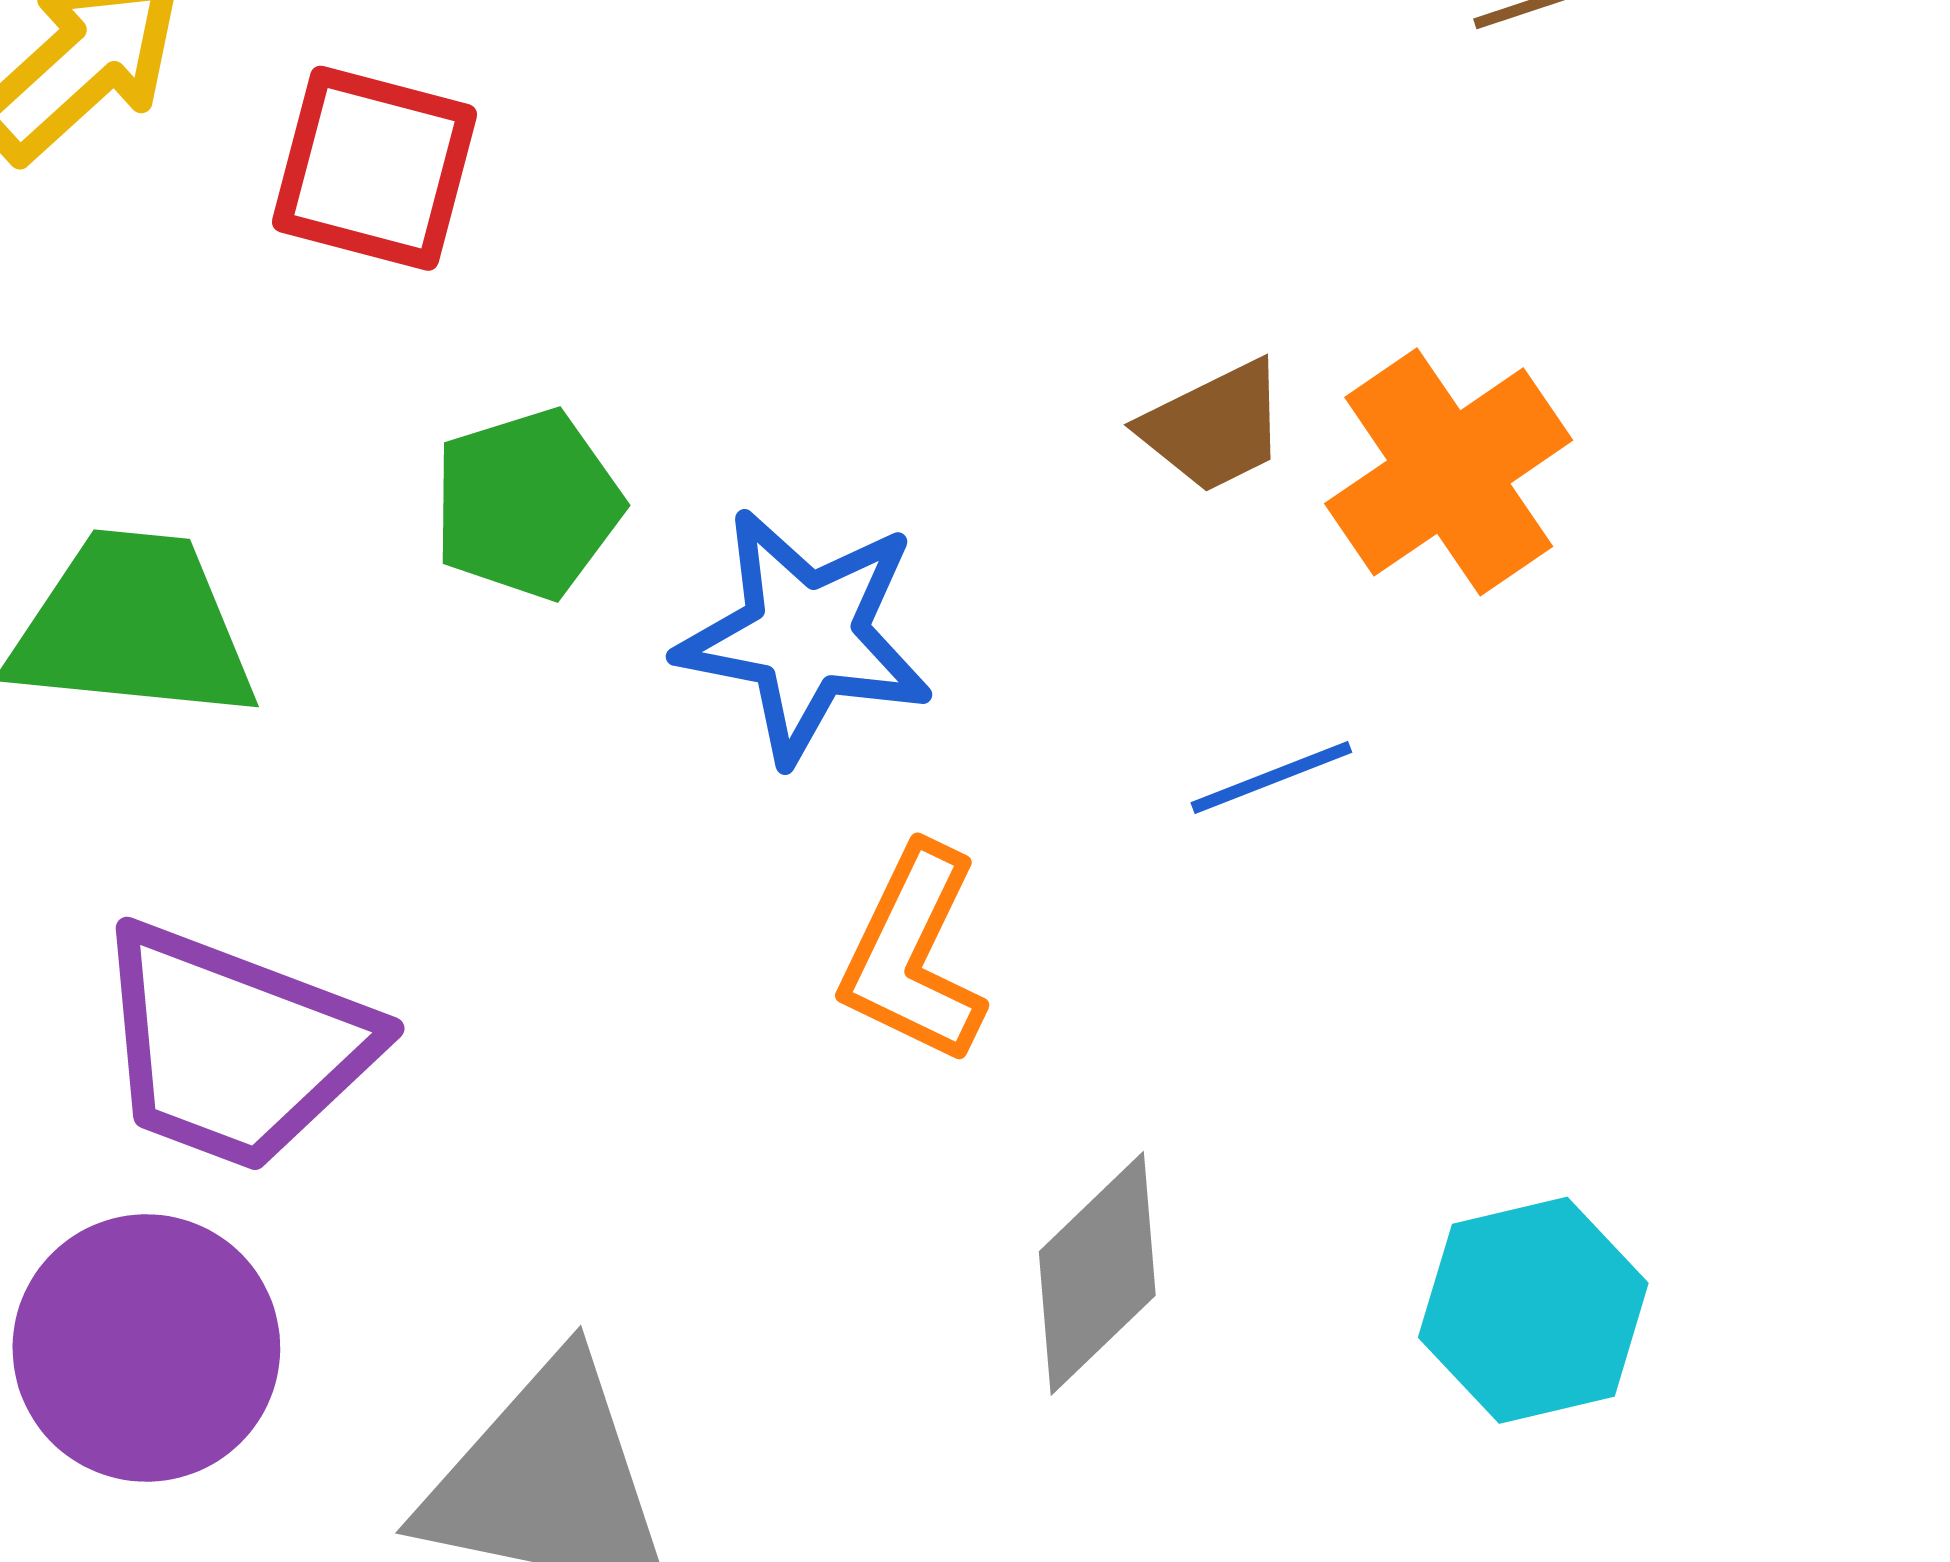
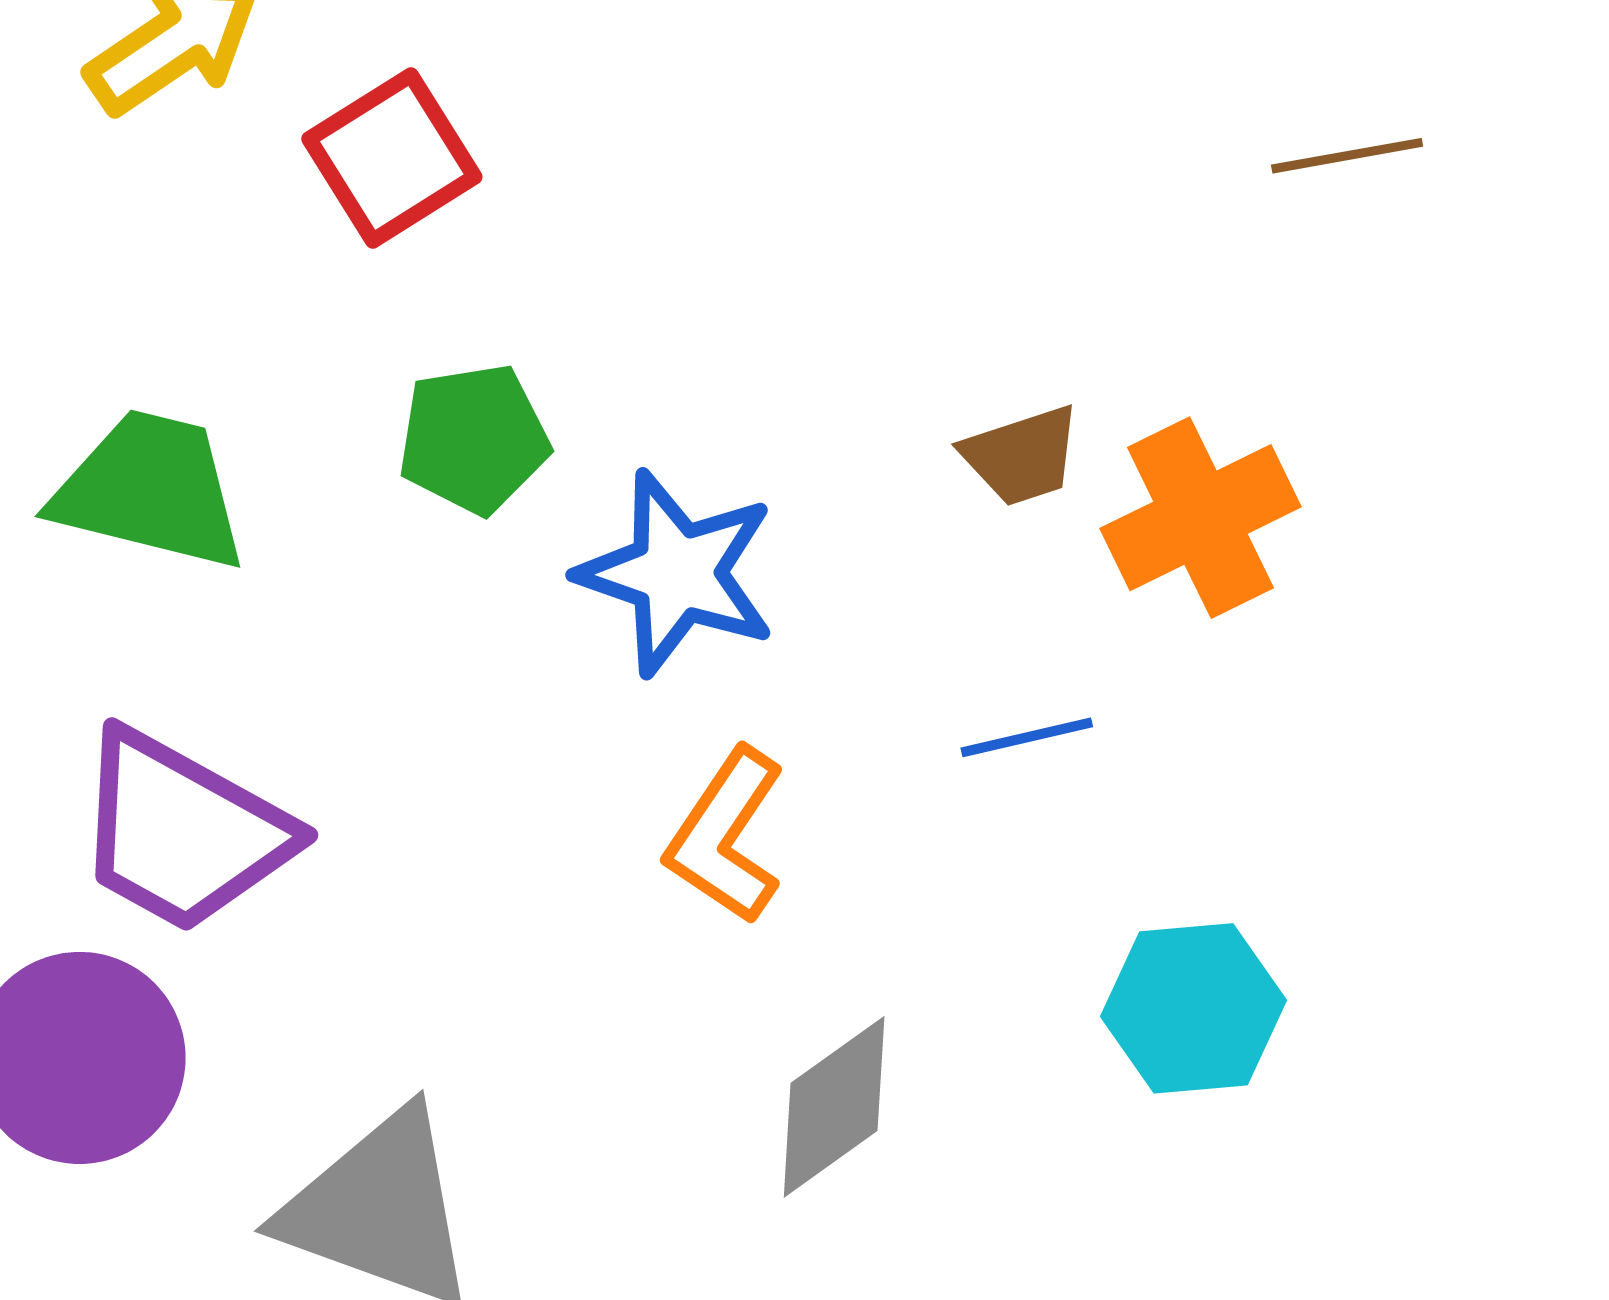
red square: (374, 168) -> (392, 158), turned 35
cyan hexagon: (1533, 1310) -> (1194, 1008), moved

